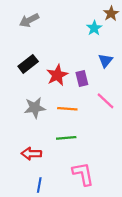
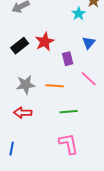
red star: (57, 75) -> (45, 42), moved
green line: (66, 138) -> (69, 112), moved
red arrow: (31, 154) -> (23, 113), moved
blue line: (39, 185) -> (12, 149), moved

